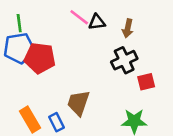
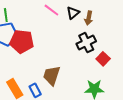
black triangle: (97, 22) -> (73, 13), moved, turned -32
red square: (146, 82) -> (103, 59), turned -32

